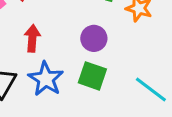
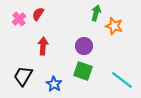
blue star: (46, 79) -> (54, 84), moved, size x0.7

